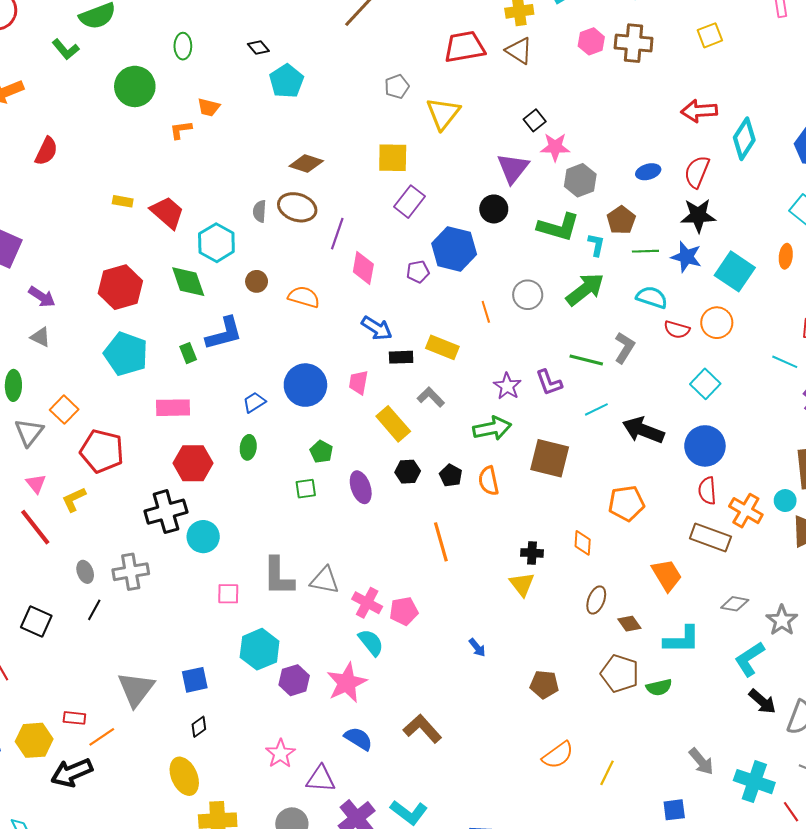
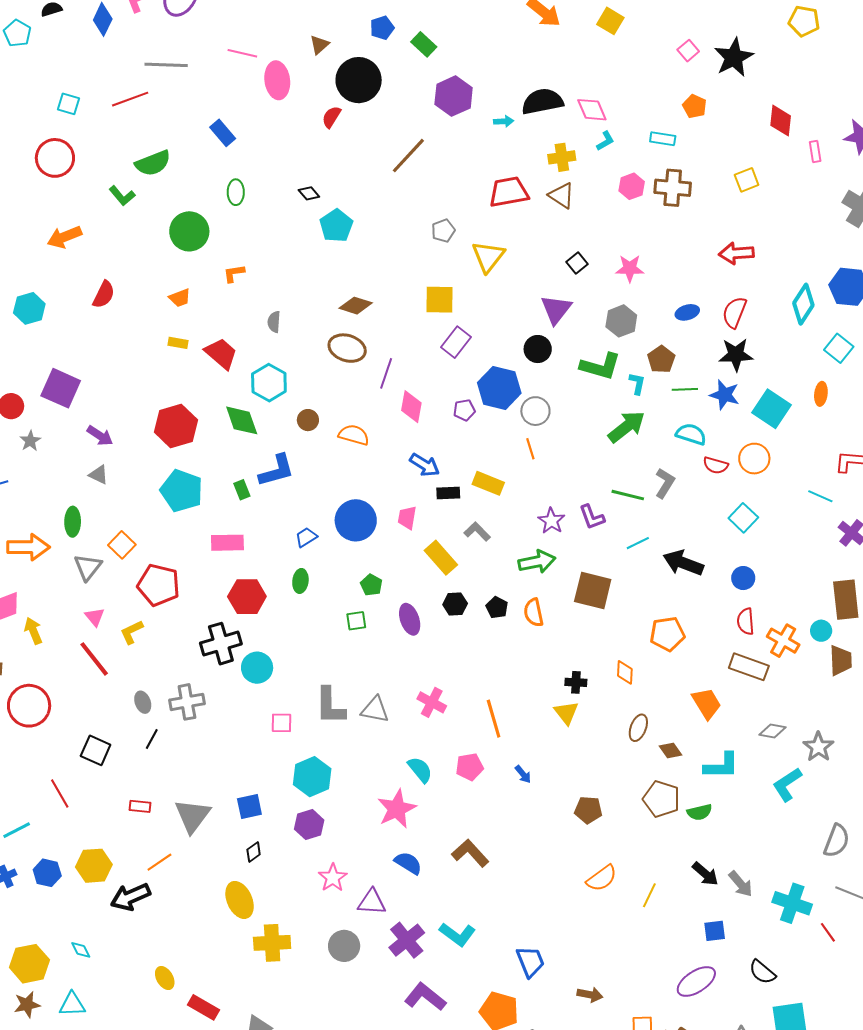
orange trapezoid: (209, 107) -> (180, 298), moved, turned -35
cyan diamond: (744, 139) -> (803, 304), moved
pink star: (555, 147) -> (630, 268), moved
gray semicircle: (260, 211) -> (274, 322), moved
gray circle: (528, 295) -> (535, 411), moved
blue circle: (705, 446) -> (743, 578), size x0.6
orange line: (441, 542) -> (494, 719), moved
pink cross: (367, 603) -> (432, 702), moved
pink pentagon: (404, 611) -> (469, 767), moved
purple hexagon: (294, 680) -> (309, 825), moved
black arrow: (762, 702) -> (705, 874), moved
red rectangle: (74, 718) -> (140, 806), moved

